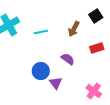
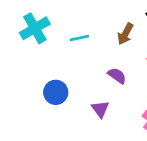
blue circle: (41, 71) -> (56, 92), moved

